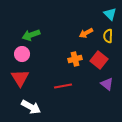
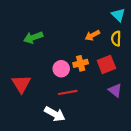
pink circle: (22, 54) -> (61, 69), moved
red square: (99, 60) -> (106, 64), turned 30
white arrow: (31, 107) -> (55, 114), moved

